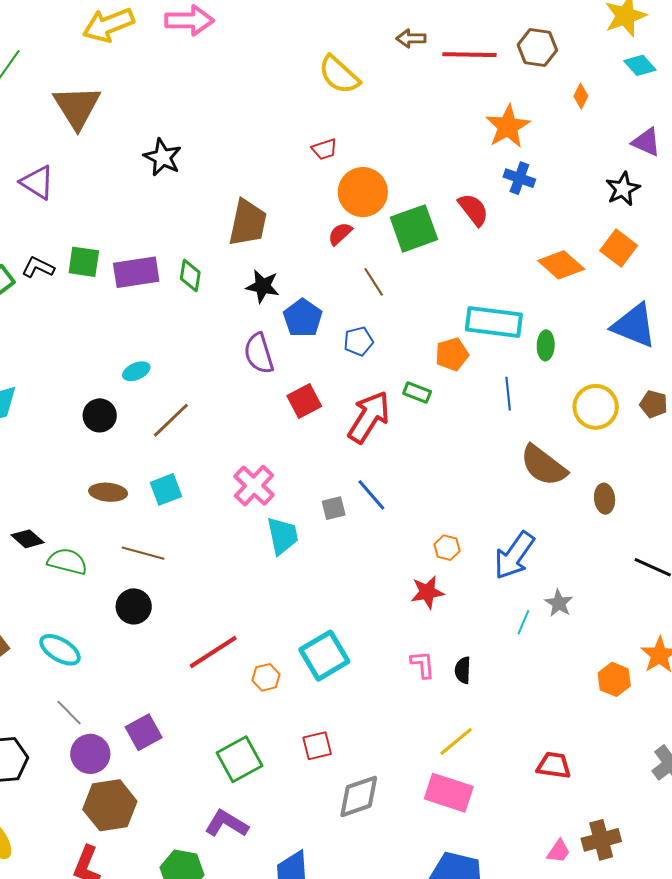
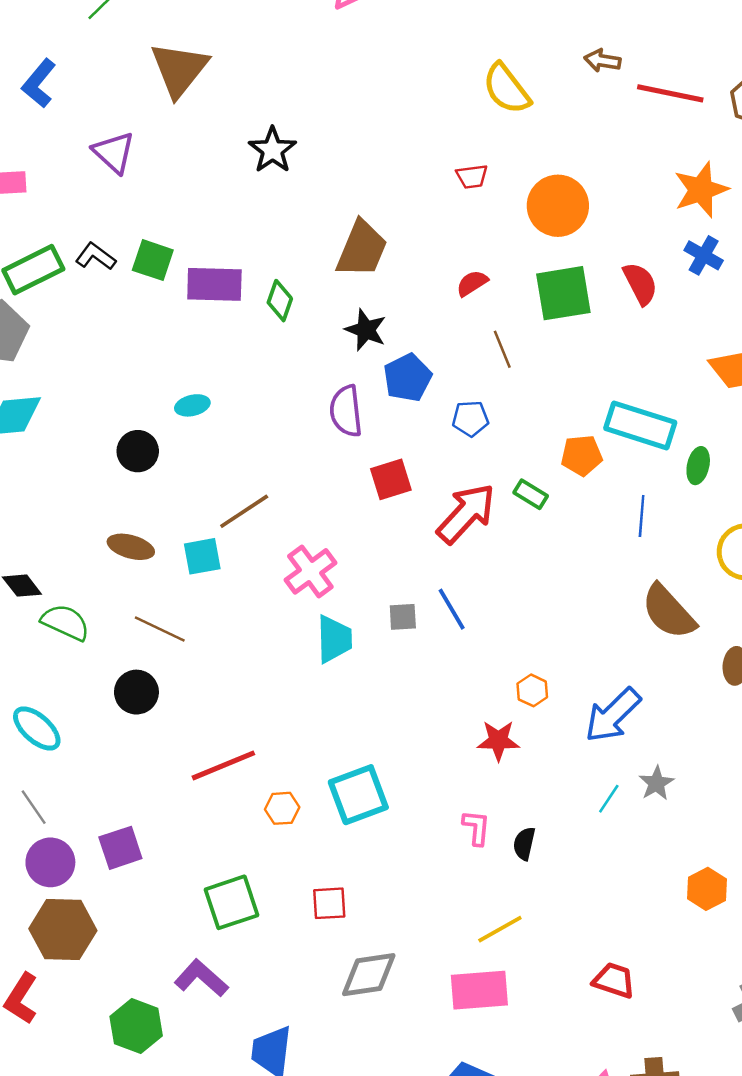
orange circle: (363, 192) -> (558, 206), moved
brown line: (171, 420) -> (244, 511), moved
pink rectangle: (449, 793) -> (479, 990), turned -33

